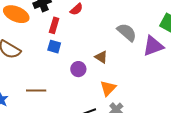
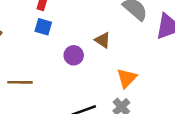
orange triangle: (108, 88) -> (127, 78), moved

